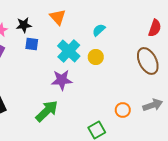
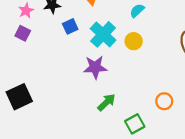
blue square: (32, 44) -> (70, 26), moved, turned -32
green arrow: (47, 111) -> (106, 102), moved, size x0.7

